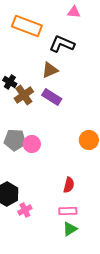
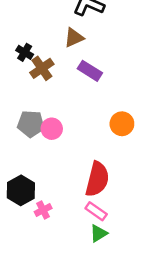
purple rectangle: (52, 97) -> (90, 71), moved
red semicircle: (69, 185) -> (97, 179), size x1.8
pink rectangle: (68, 211) -> (96, 211), turned 36

